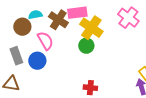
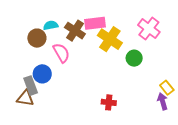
green circle: (86, 46) -> (134, 58), moved
gray rectangle: (16, 56) -> (31, 86), moved
blue circle: (37, 61) -> (42, 74), moved

